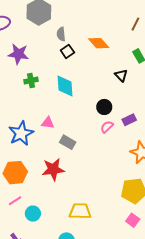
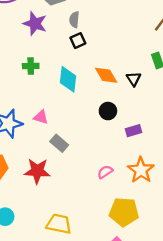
orange diamond: (99, 43) -> (106, 75), moved
purple star: (18, 54) -> (35, 24), moved
pink semicircle: (107, 127) -> (105, 172), moved

